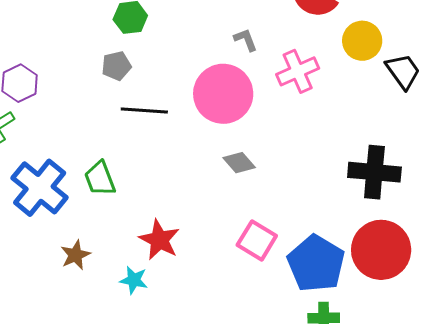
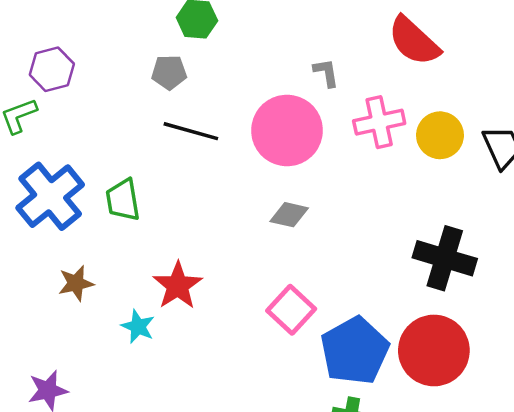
yellow circle: (362, 41) -> (440, 135), moved
gray diamond: (239, 163) -> (289, 215), turned -48

